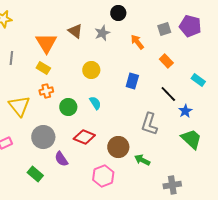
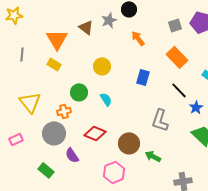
gray star: (102, 33) -> (109, 20), moved
orange arrow: (137, 42) -> (138, 38), moved
orange rectangle: (166, 61) -> (177, 57), size x1.5
orange cross: (46, 91) -> (64, 111), moved
green circle: (68, 107) -> (79, 92), moved

